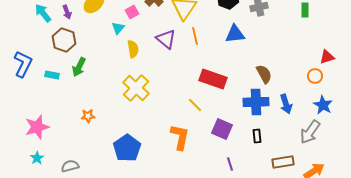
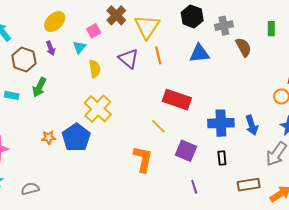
purple arrow: (67, 12) -> (51, 48), moved
brown semicircle: (264, 74) -> (243, 47), moved
blue pentagon: (127, 148) -> (76, 137), moved

